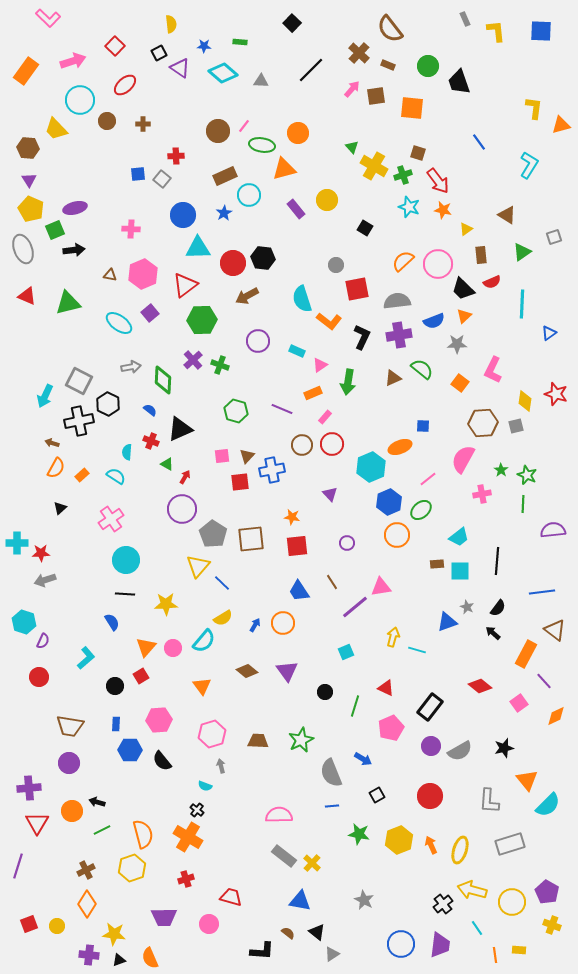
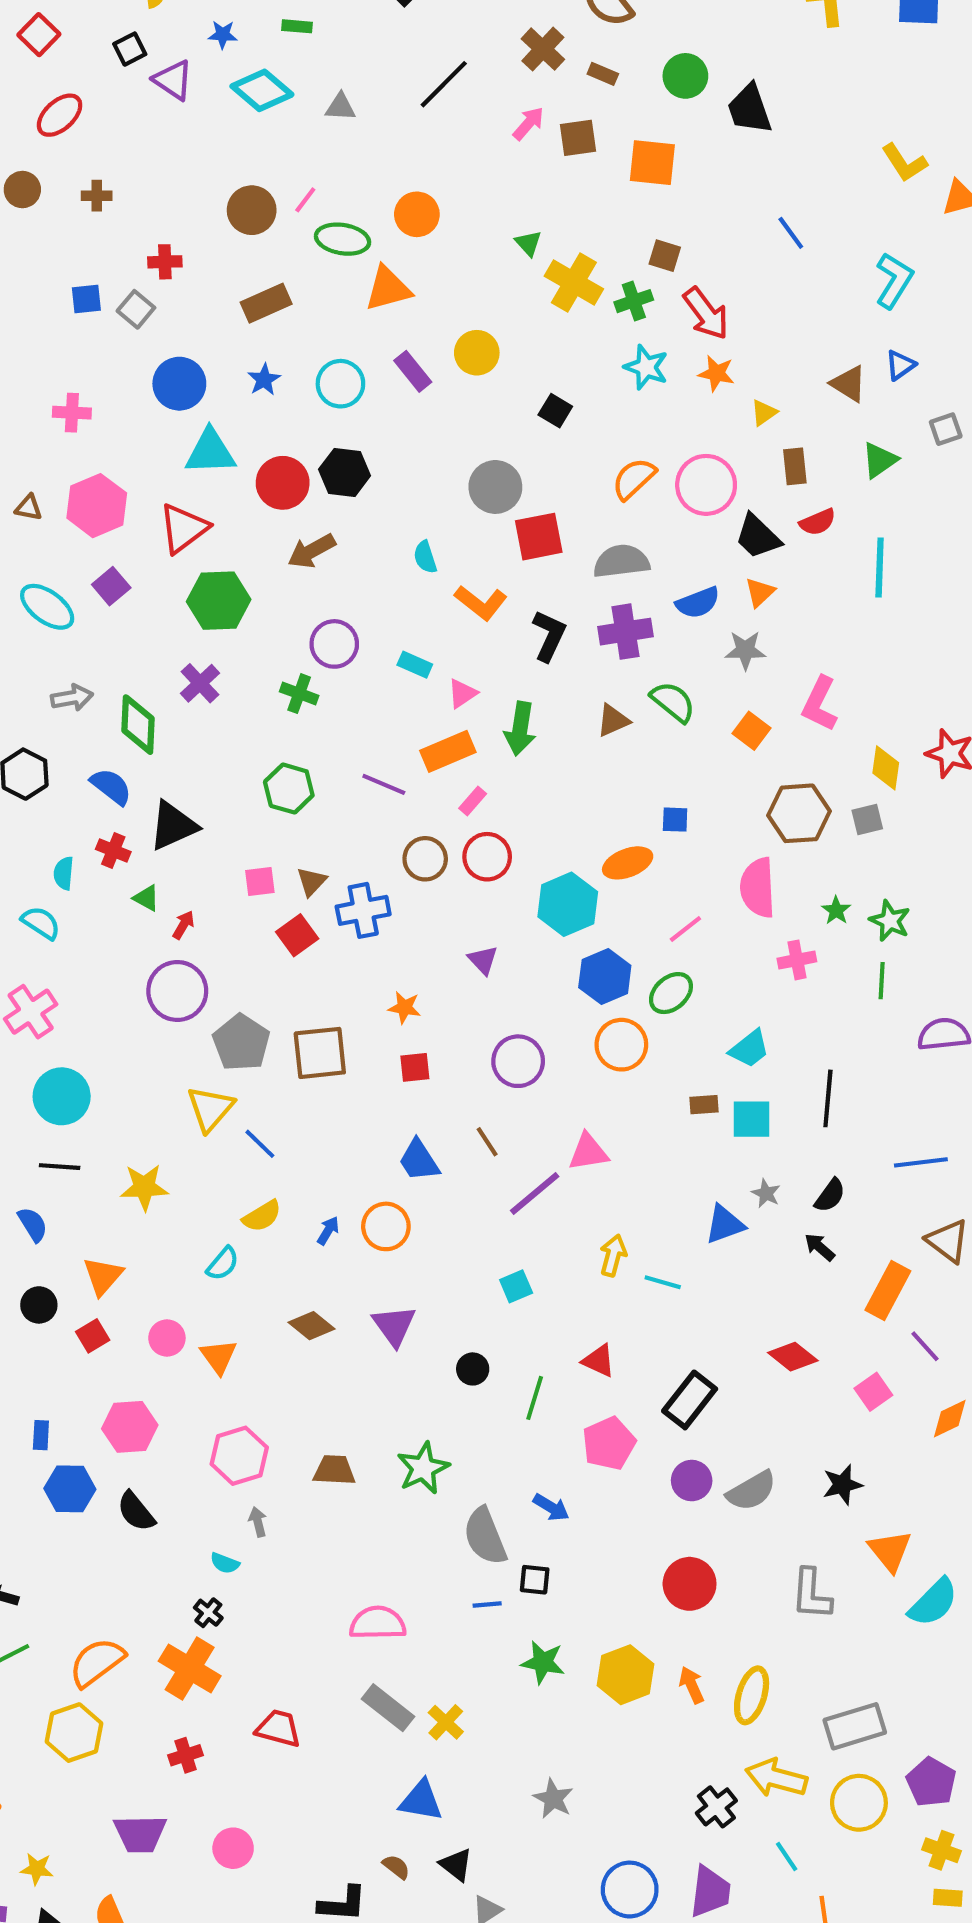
yellow L-shape: (534, 108) -> (904, 163), turned 140
cyan circle: (249, 195) -> (340, 384), moved
gray circle: (336, 265) -> (495, 487), size x1.6
cyan semicircle: (302, 299) -> (425, 557), size x0.6
blue triangle: (549, 333) -> (900, 365), moved
green cross: (220, 365) -> (299, 694), moved
orange rectangle: (313, 393) -> (448, 751), size x1.4
blue semicircle: (150, 410) -> (111, 786), size x1.5
pink semicircle: (463, 459) -> (758, 888), turned -32
red square: (240, 482) -> (297, 935), turned -30
purple circle: (347, 543) -> (518, 1061), size x1.6
red square: (297, 546) -> (415, 1067), size x0.7
cyan semicircle: (204, 641) -> (223, 1264), size x0.7
pink circle: (173, 648) -> (167, 1338), moved
black circle: (115, 686) -> (39, 1305), moved
black square: (377, 795) -> (535, 1580), moved, turned 35
orange semicircle: (143, 834) -> (97, 1662), turned -112
gray rectangle: (510, 844) -> (855, 1726), moved
red trapezoid: (231, 897) -> (278, 1728), moved
yellow star: (114, 934) -> (37, 1869), size x0.7
yellow rectangle: (519, 950) -> (948, 1898), moved

